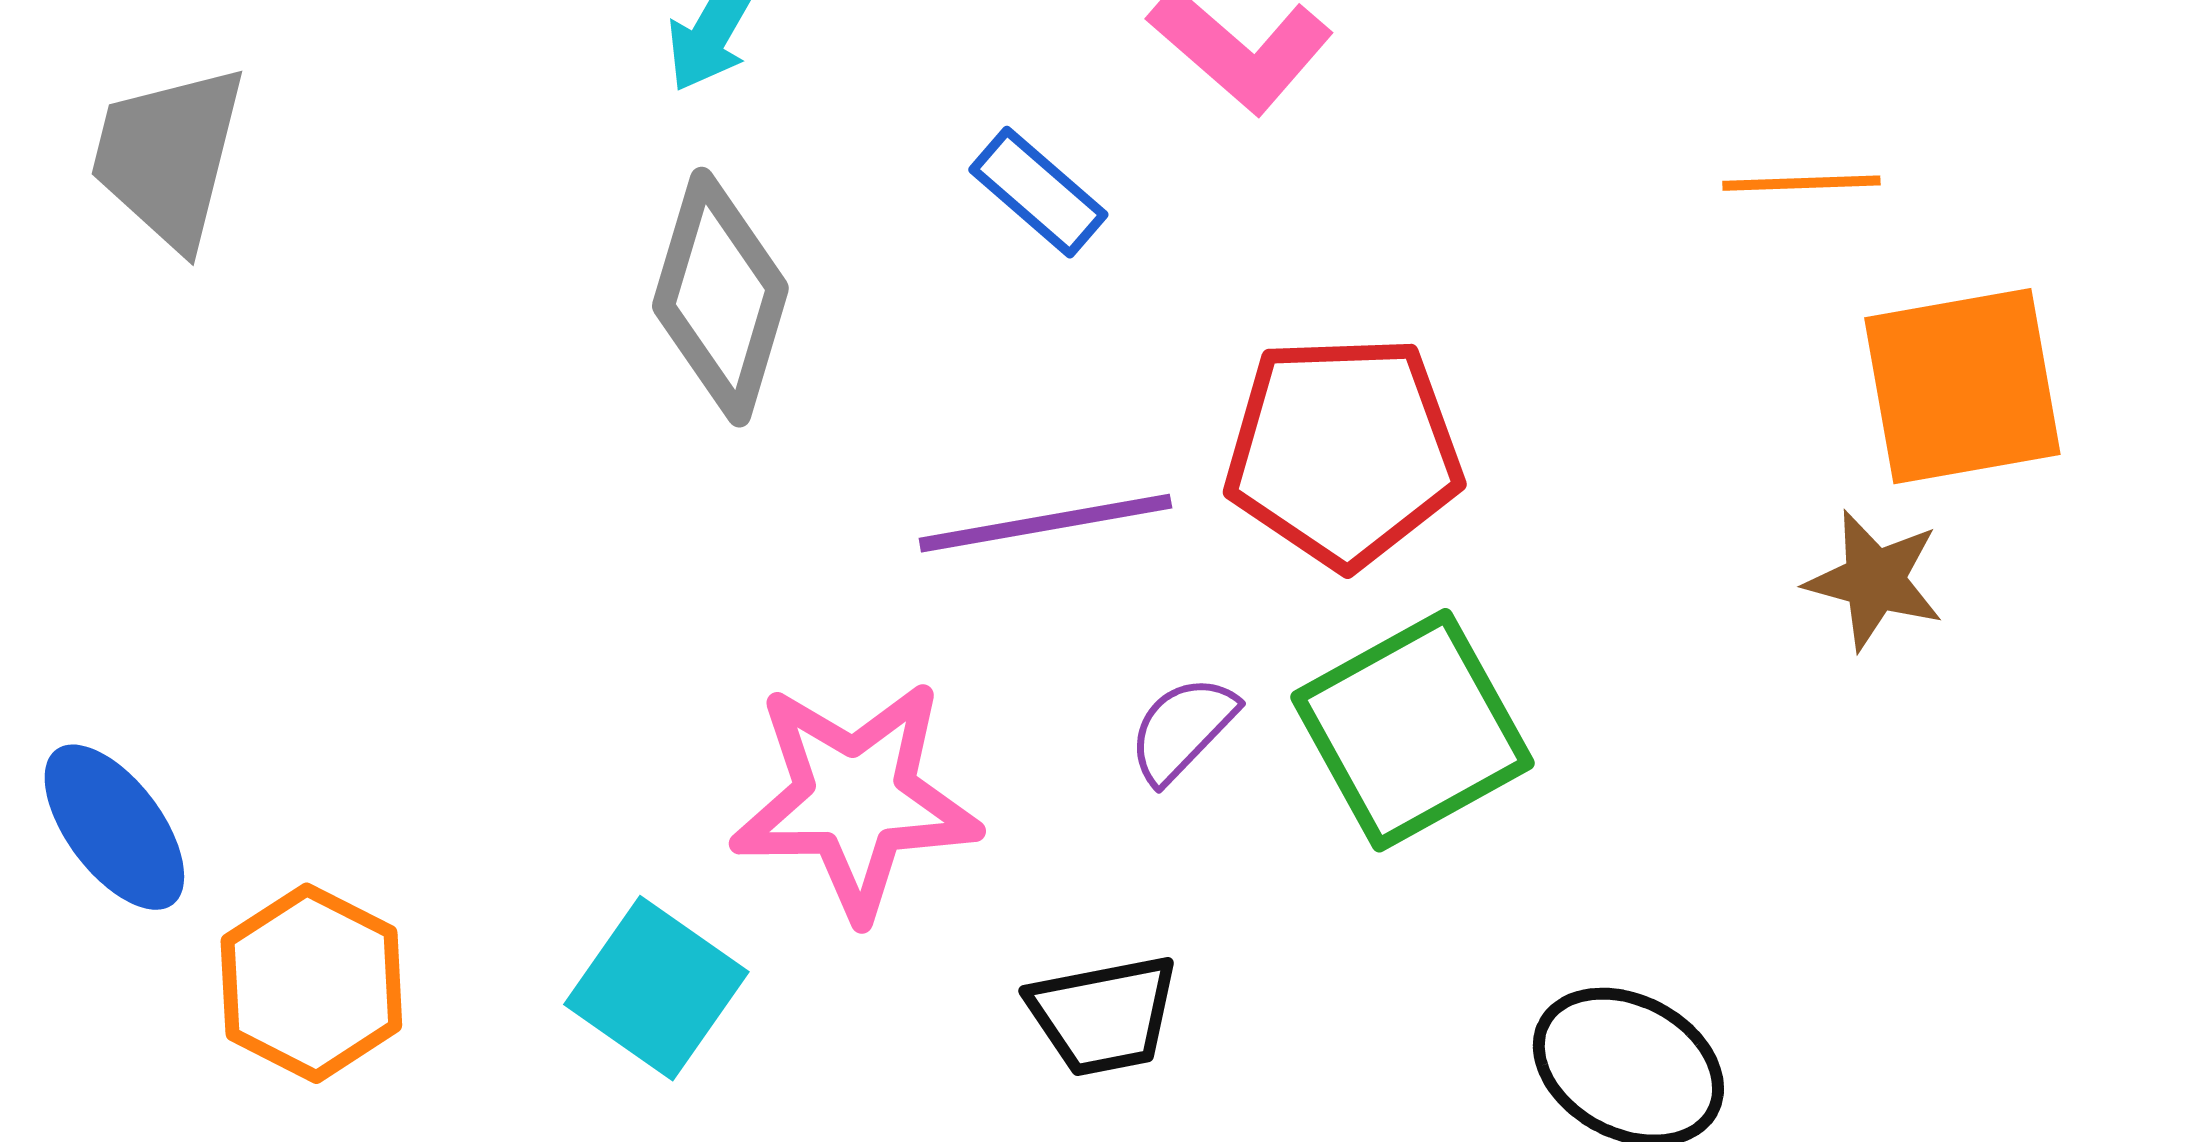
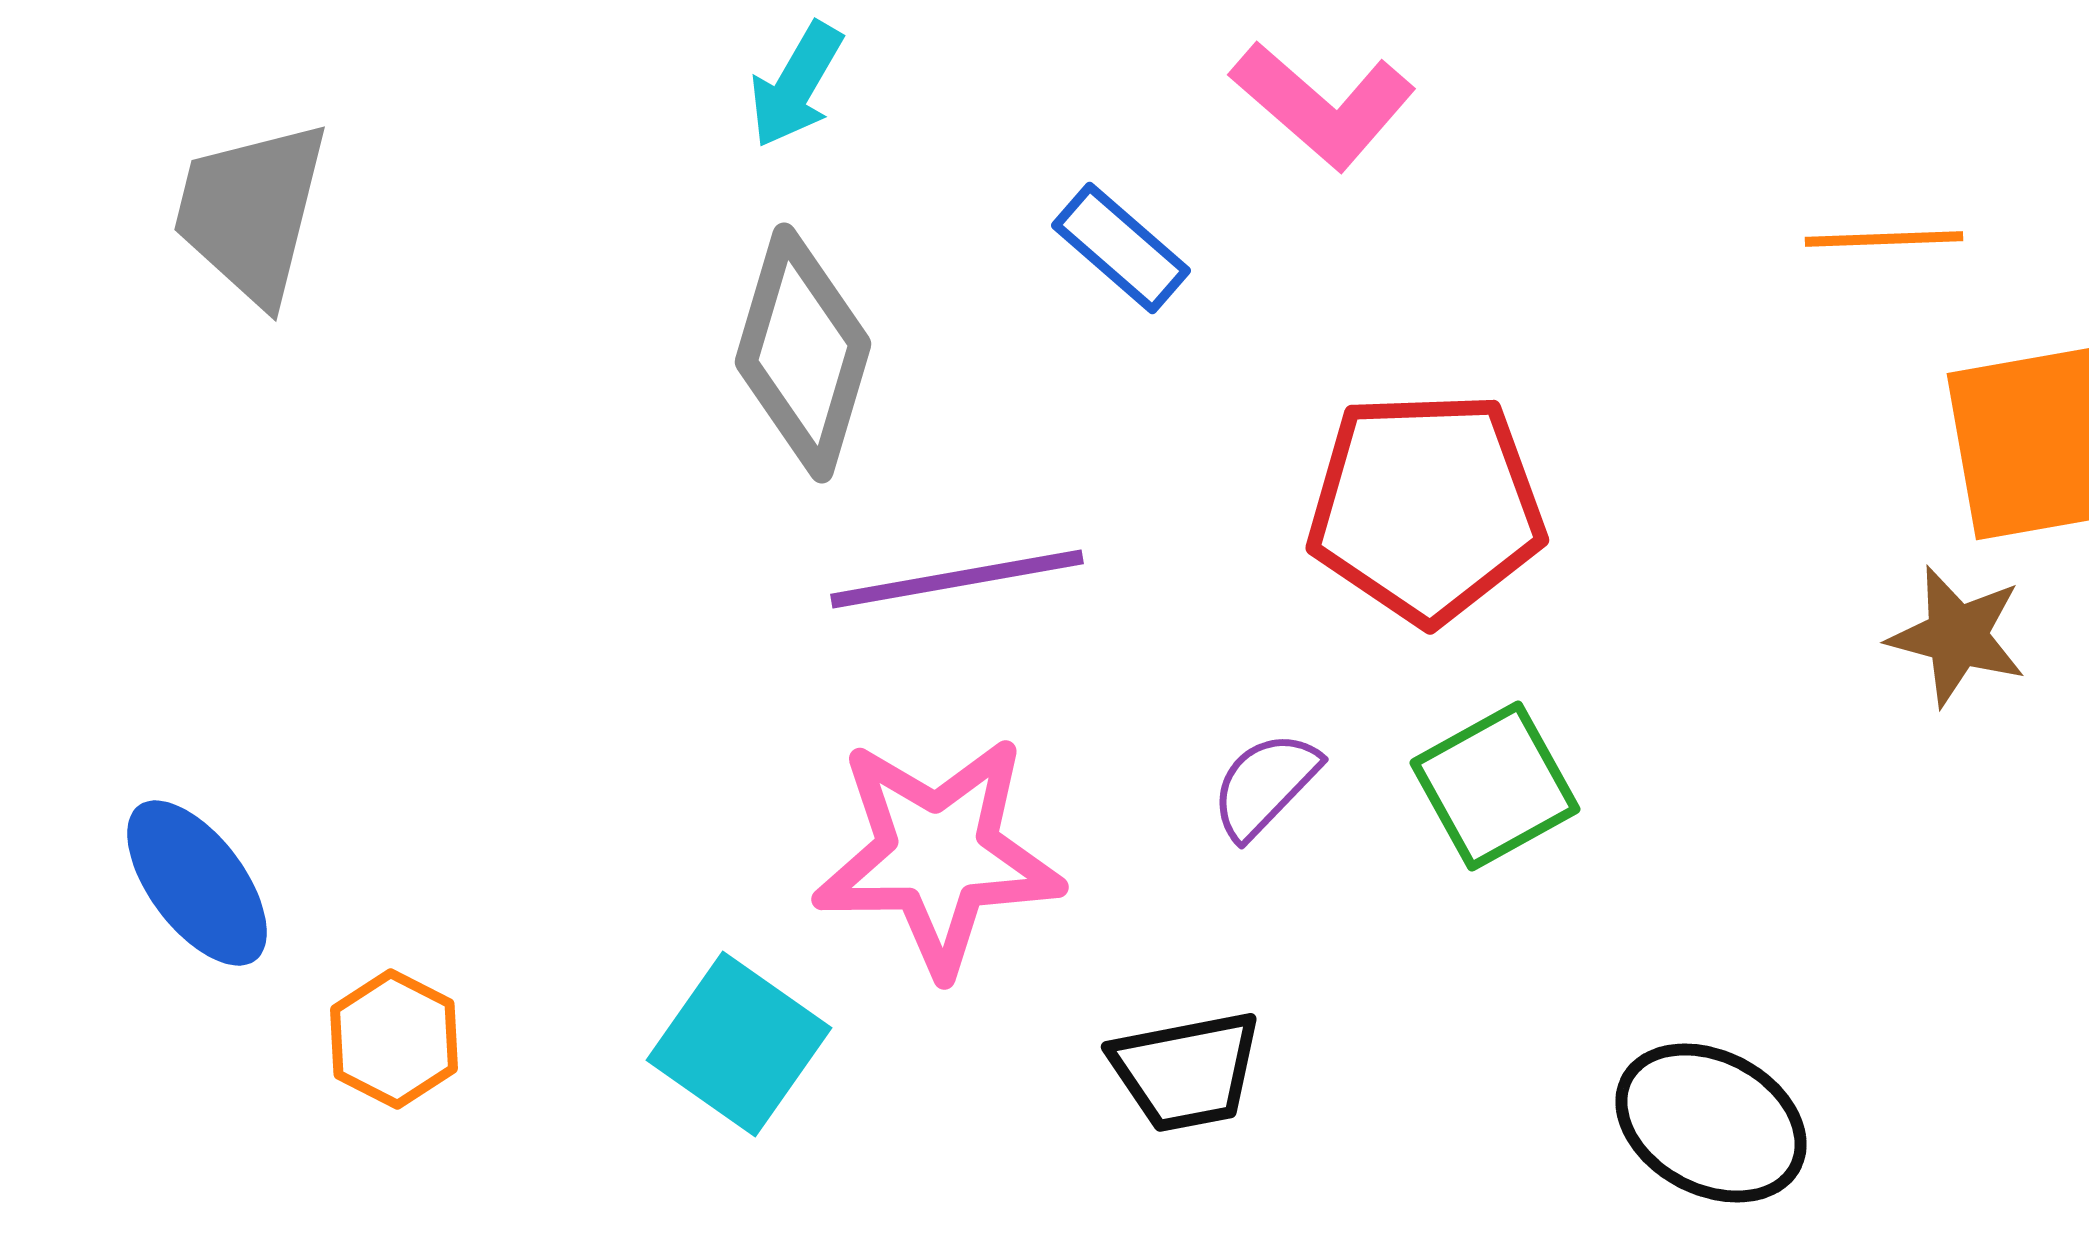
purple line: (1045, 523) -> (957, 579), moved
green square: (1412, 730) -> (1495, 786), size x0.7
orange hexagon: (311, 983) -> (394, 1039), size x0.7

